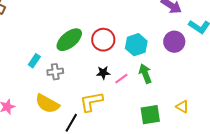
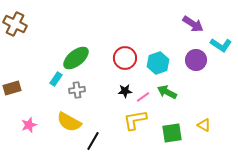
green ellipse: (69, 40) -> (76, 58), moved
green arrow: (145, 74) -> (167, 92), turned -42
yellow L-shape: (91, 102) -> (135, 120), moved

